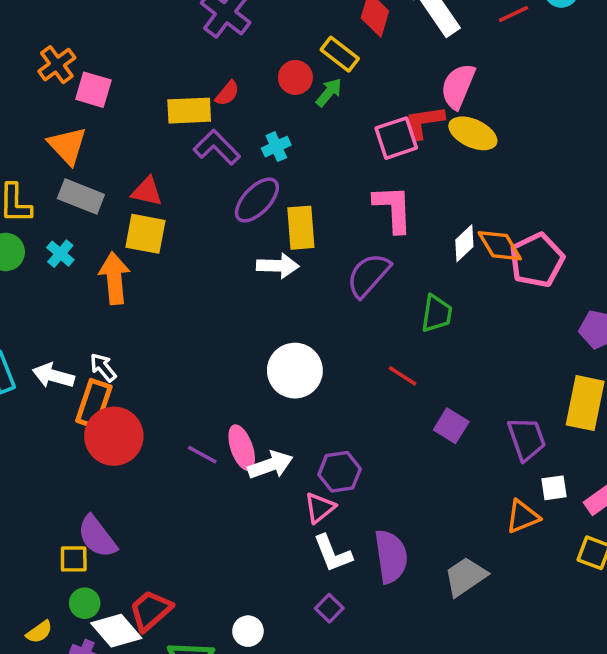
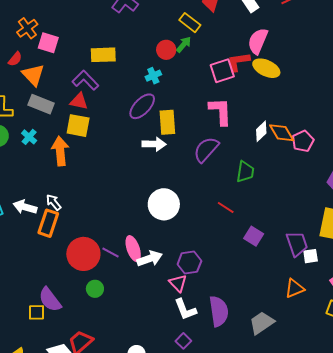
red circle: (295, 77) -> (166, 50), moved
red semicircle: (227, 93) -> (15, 59), moved
purple L-shape: (217, 147) -> (85, 80), moved
pink pentagon: (537, 260) -> (303, 141), size x0.7
red circle: (114, 436) -> (83, 254), moved
white square: (554, 488) -> (311, 256), moved
pink triangle: (320, 508) -> (178, 283), turned -36
green circle: (85, 603) -> (95, 289), moved

